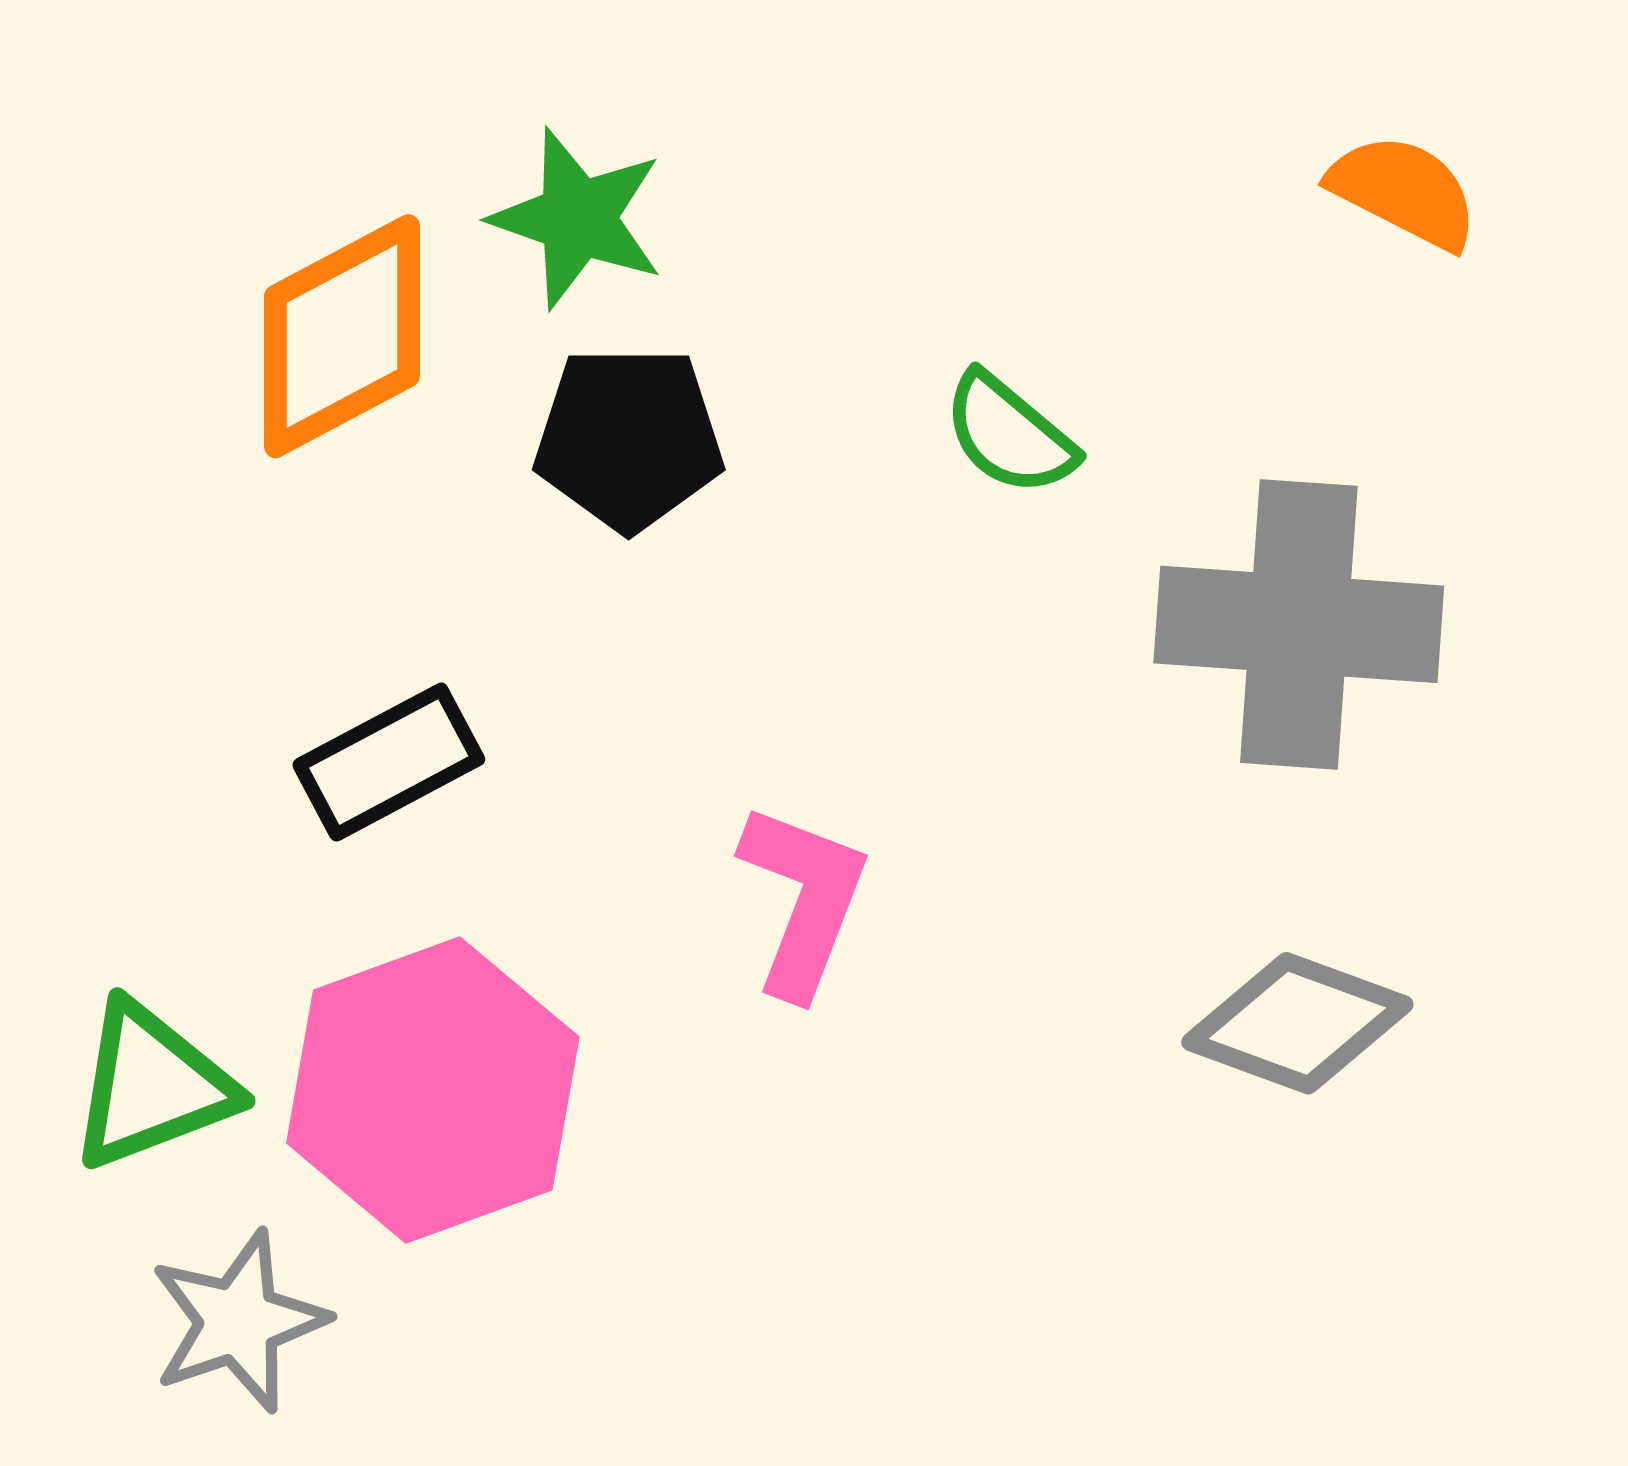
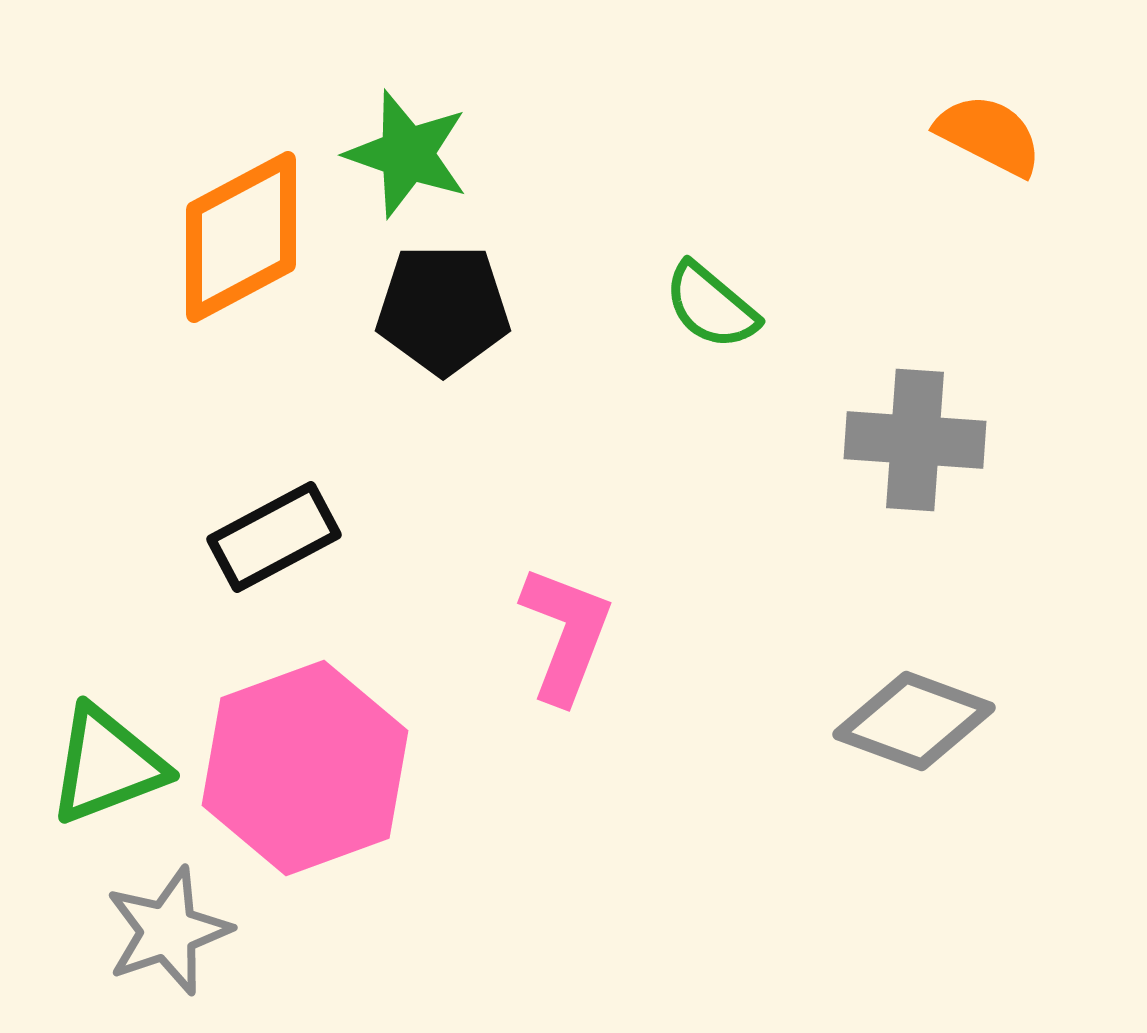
gray cross: (1299, 624) -> (915, 440), size x0.7

